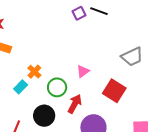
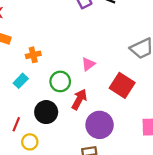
orange cross: (34, 72) -> (33, 55), moved, turned 32

